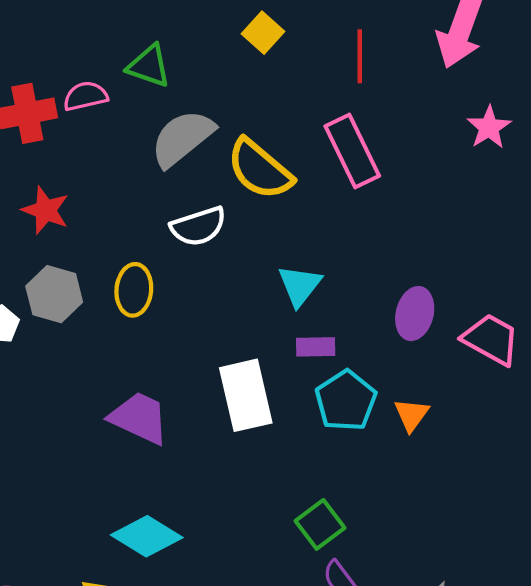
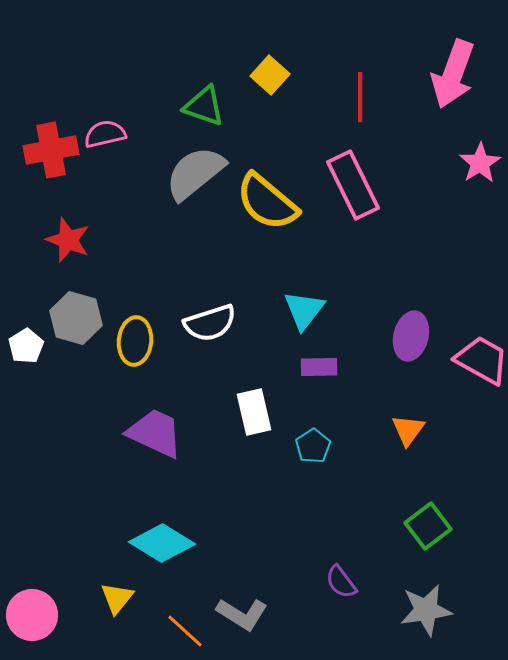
green triangle: (149, 66) -> (204, 106), moved
white semicircle: (198, 226) -> (210, 323), moved
yellow ellipse: (134, 290) -> (135, 341), moved
white rectangle: (246, 395) -> (254, 412), size x0.7
cyan pentagon: (346, 401) -> (313, 446), moved, size x0.6
green square: (320, 524) -> (428, 526), moved

